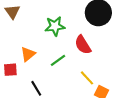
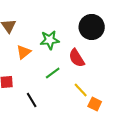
orange triangle: (28, 54) -> (24, 52), moved

